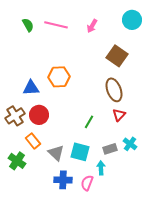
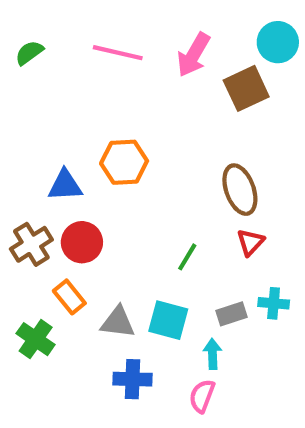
green semicircle: (28, 25) -> (29, 53), moved, turned -96
pink arrow: (92, 26) -> (194, 55), size x1.5
brown square: (117, 56) -> (246, 88), moved, turned 30
cyan cross: (130, 144) -> (274, 303), turned -32
gray triangle: (56, 153) -> (118, 322), turned -36
pink semicircle: (87, 183) -> (202, 396), moved

